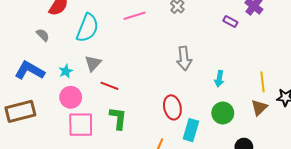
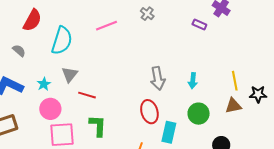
gray arrow: (184, 58) -> (158, 78), moved
brown triangle: (259, 108) -> (233, 106), turned 36

